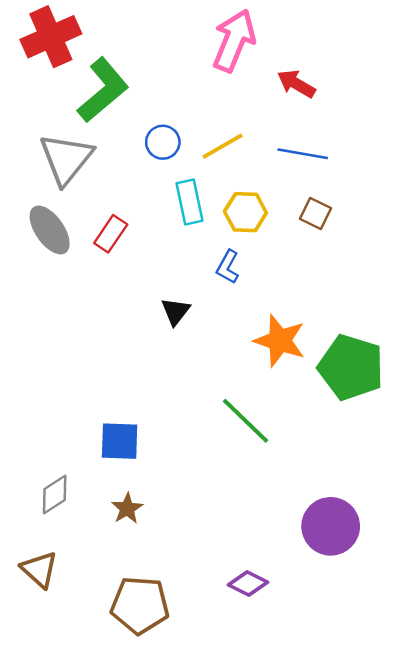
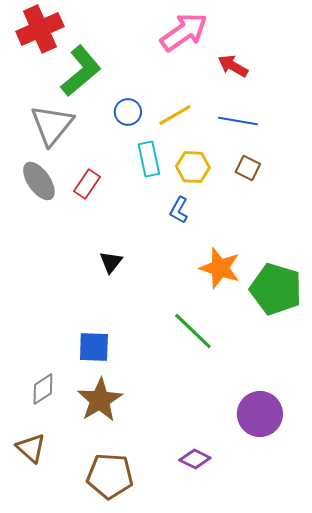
pink arrow: (234, 40) -> (184, 32), turned 33
black triangle: (176, 311) -> (111, 262), moved
brown star: (127, 509) -> (100, 400), size x1.8

